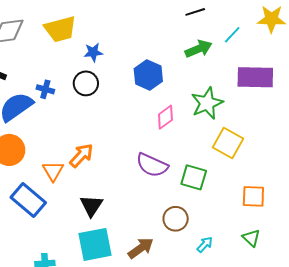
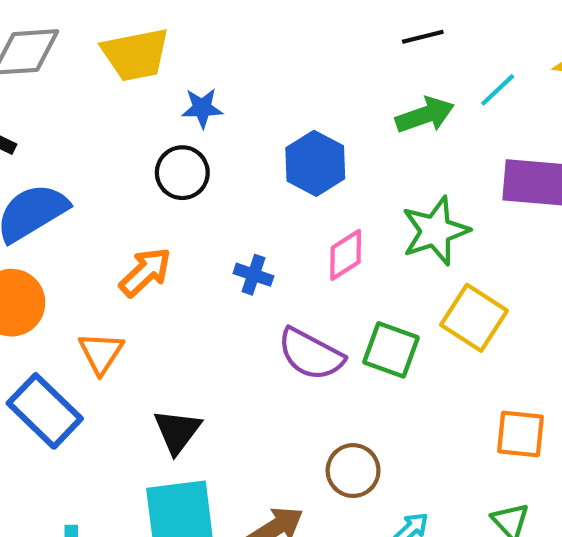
blue cross: (45, 89) -> (253, 275), moved
orange arrow: (81, 155) -> (145, 272), moved
green square: (194, 177) -> (391, 350), moved

